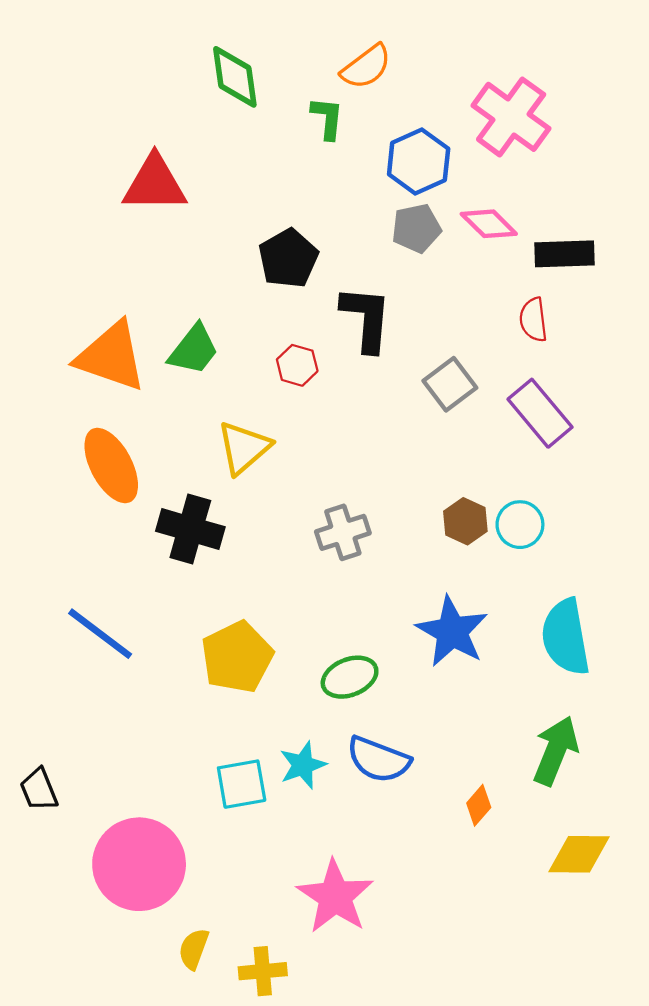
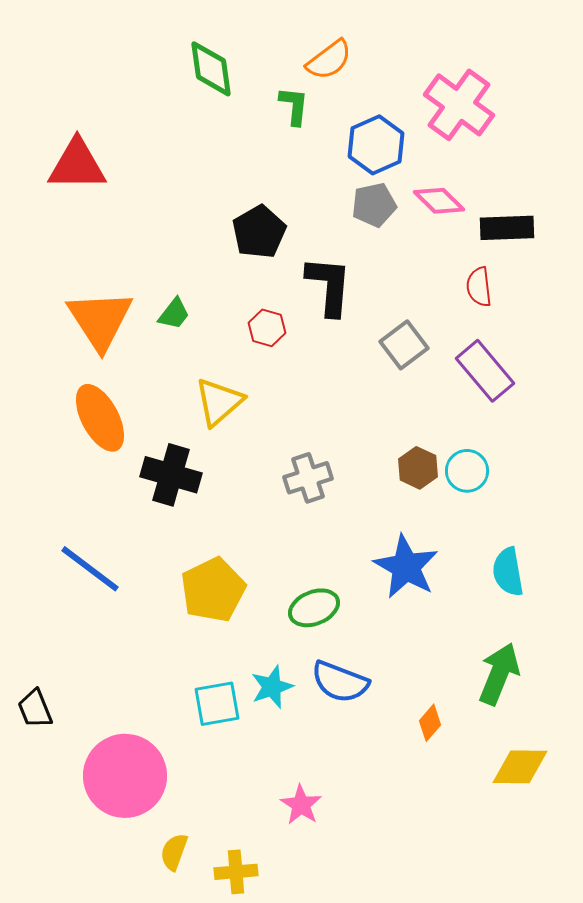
red triangle: (155, 184) -> (77, 165), moved
green trapezoid: (194, 350) -> (174, 314), size x0.7
orange triangle: (111, 356) -> (100, 320), turned 38
cyan semicircle: (566, 637) -> (508, 572), size x0.7
pink star: (335, 897) -> (301, 805), size x0.6

